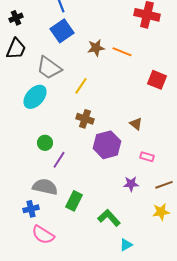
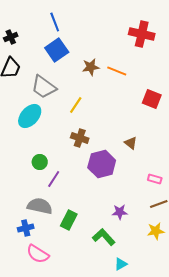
pink rectangle: (147, 157) -> (155, 179), moved
purple star: (131, 184) -> (120, 212), moved

